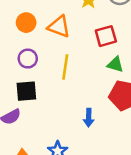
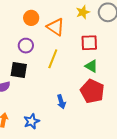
blue arrow: (89, 118) -> (61, 102), turned -32

